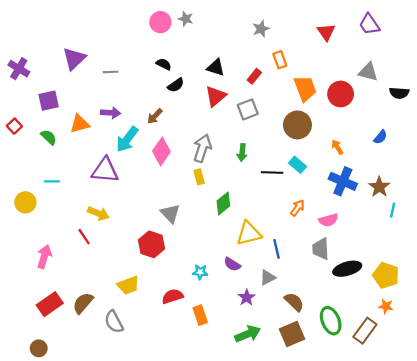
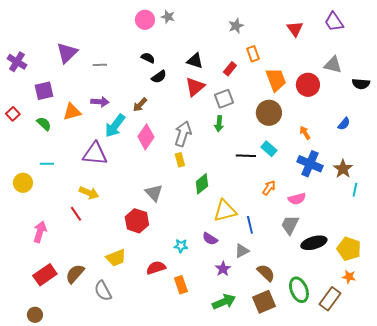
green arrow: (242, 153) -> (219, 124), moved
gray trapezoid: (321, 249) -> (290, 225), turned 30

